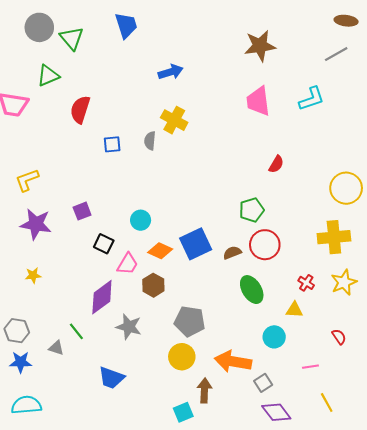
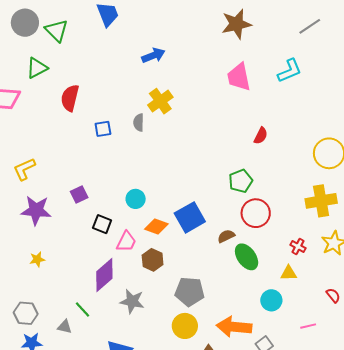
yellow cross: (174, 120) -> (160, 101), turned 30
brown semicircle: (232, 253) -> (226, 236), moved

